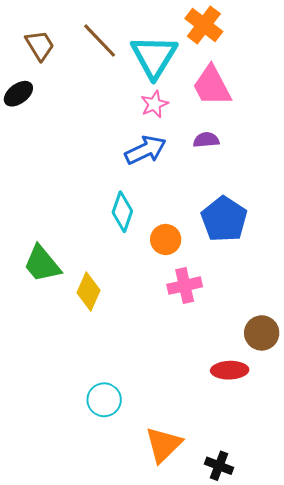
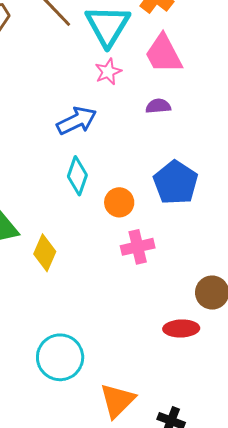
blue arrow: (145, 150) -> (77, 121), moved
cyan circle: (104, 400) -> (60, 357), size x1.4

